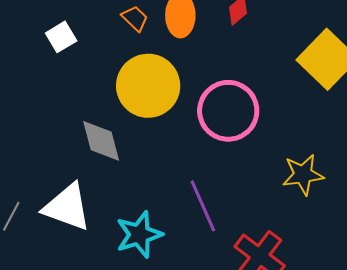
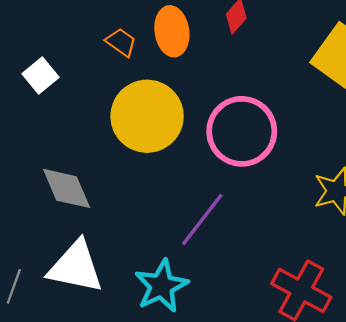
gray diamond: (101, 141) -> (67, 188), moved
purple line: (203, 206) -> (202, 219), moved, turned 70

